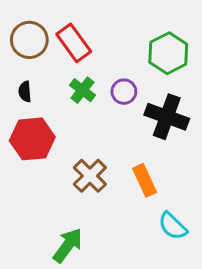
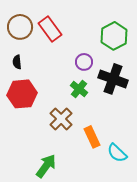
green cross: (83, 90) -> (79, 89), moved
orange rectangle: (145, 180) -> (92, 137), moved

